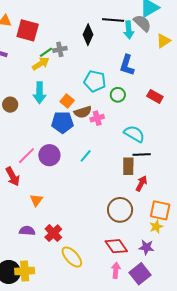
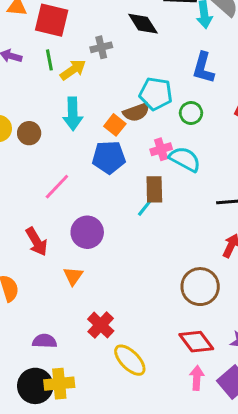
black diamond: (88, 35) -> (143, 24), turned -55
green line: (46, 52) -> (49, 60), moved, turned -64
brown semicircle: (83, 112) -> (136, 112), moved
cyan semicircle: (134, 134) -> (185, 159), moved
purple circle: (49, 155) -> (87, 232), moved
pink line: (26, 156) -> (57, 187), moved
brown rectangle: (128, 166) -> (154, 189), moved
purple semicircle: (27, 231) -> (45, 341), moved

